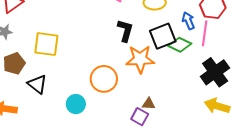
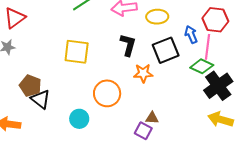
yellow square: (46, 44) -> (77, 52), moved
green diamond: (180, 45) -> (202, 66), moved
orange star: (140, 59) -> (143, 73), size x0.7
brown pentagon: (14, 63) -> (30, 86), moved, turned -30

